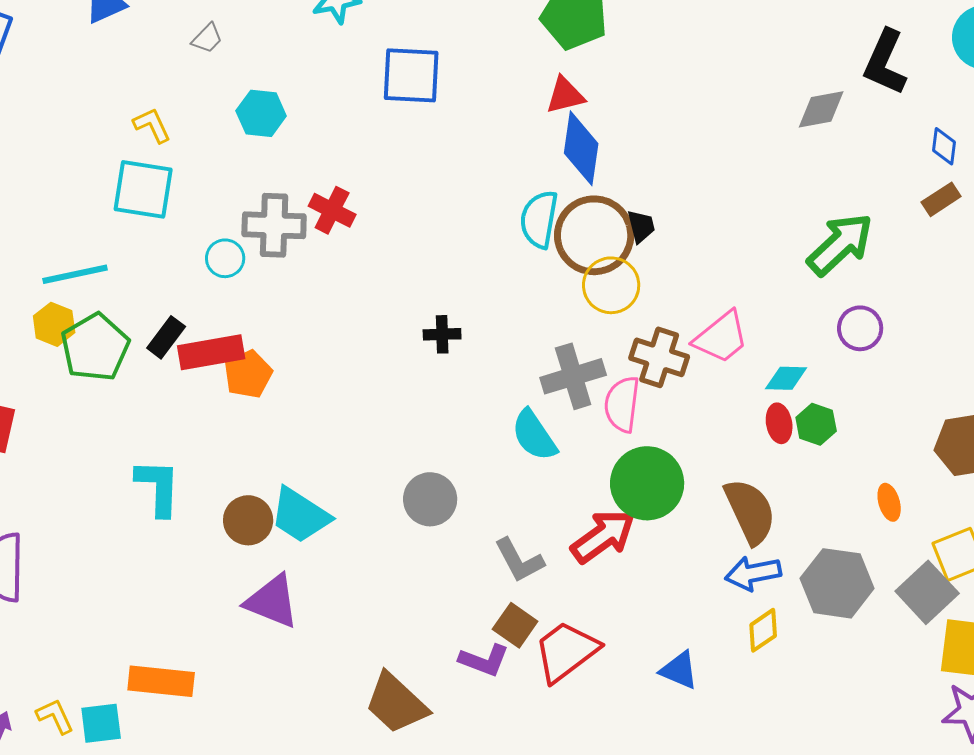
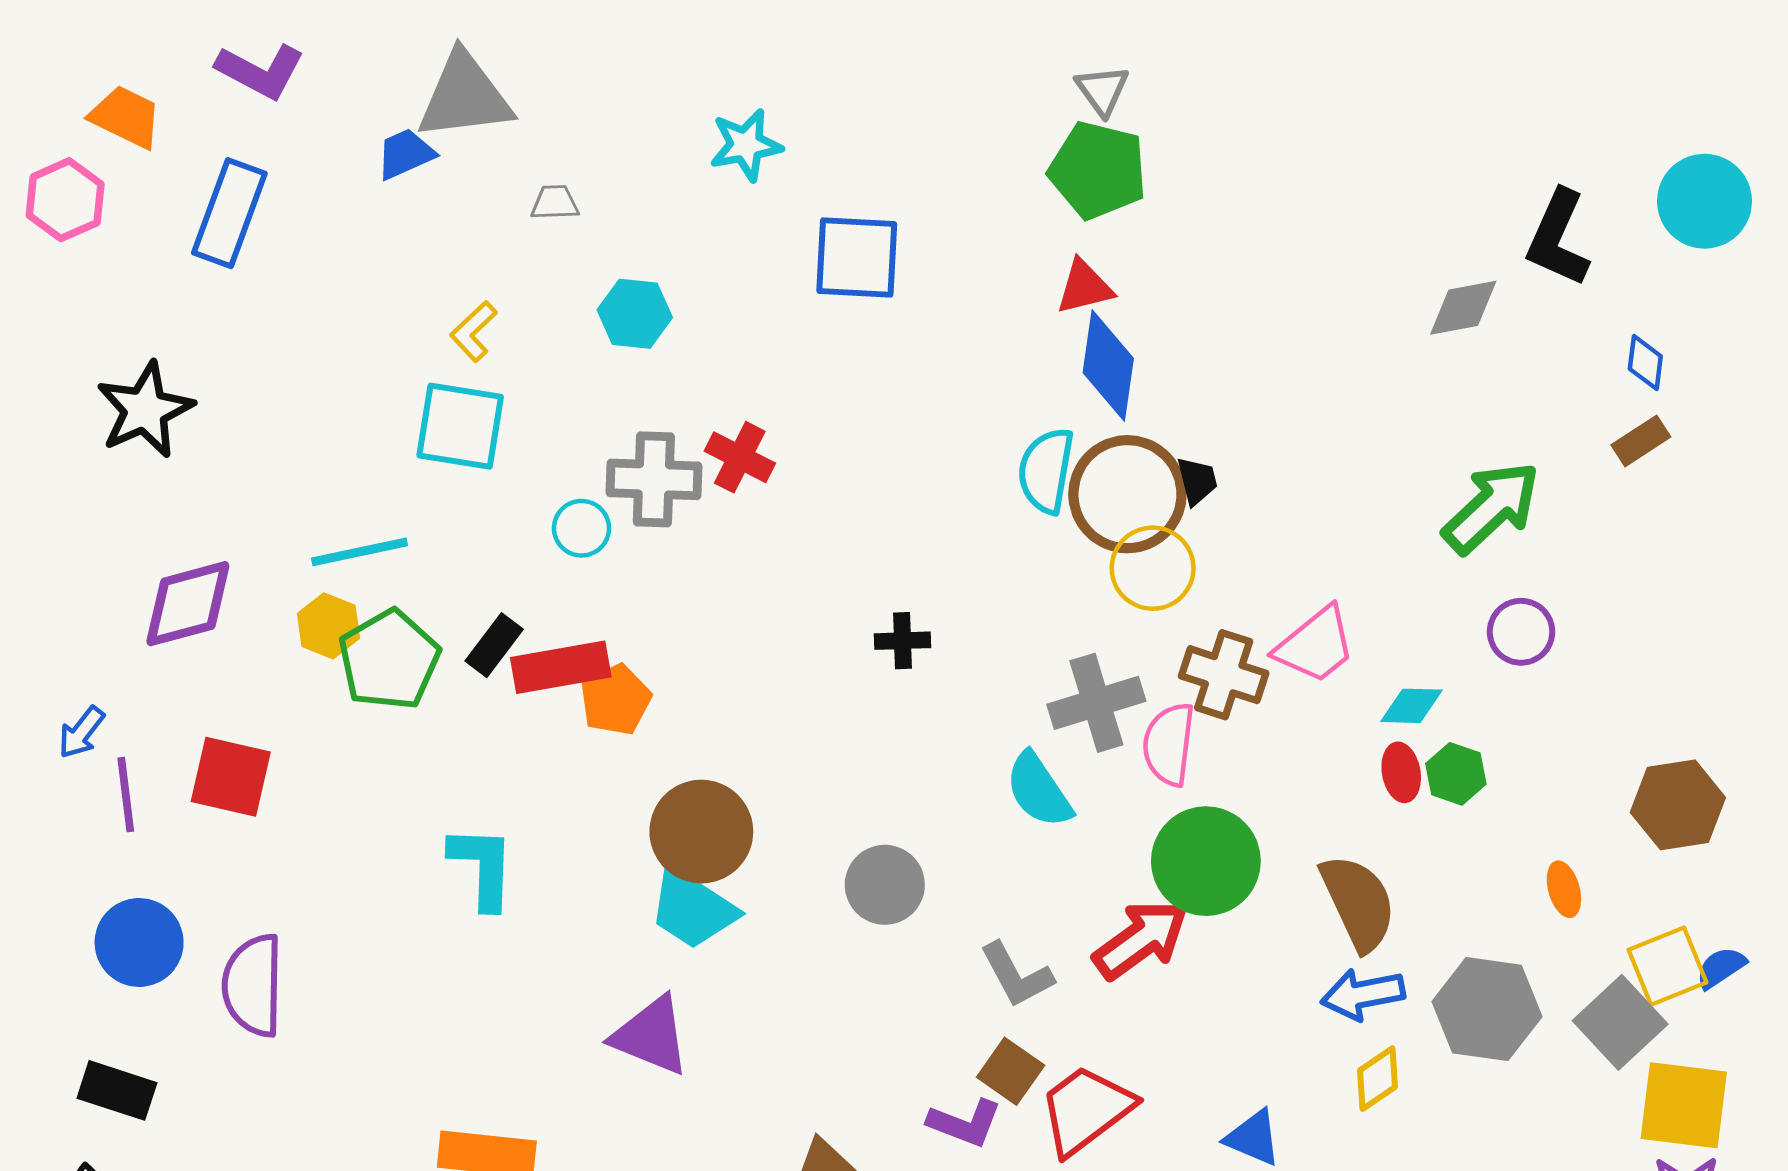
gray trapezoid: (207, 38) -> (555, 203), turned -136
yellow L-shape: (152, 125) -> (473, 331), turned -108
brown circle: (248, 520) -> (701, 832), moved, size x1.4

